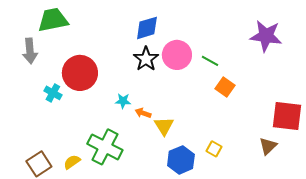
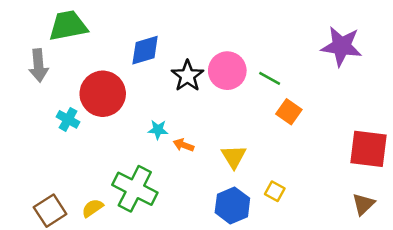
blue diamond: (147, 28) -> (145, 50), moved
yellow triangle: (164, 126) -> (234, 157), moved
brown triangle: (268, 146) -> (363, 204), moved

